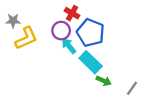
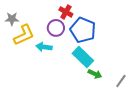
cyan arrow: (69, 46) -> (44, 47), moved, turned -42

